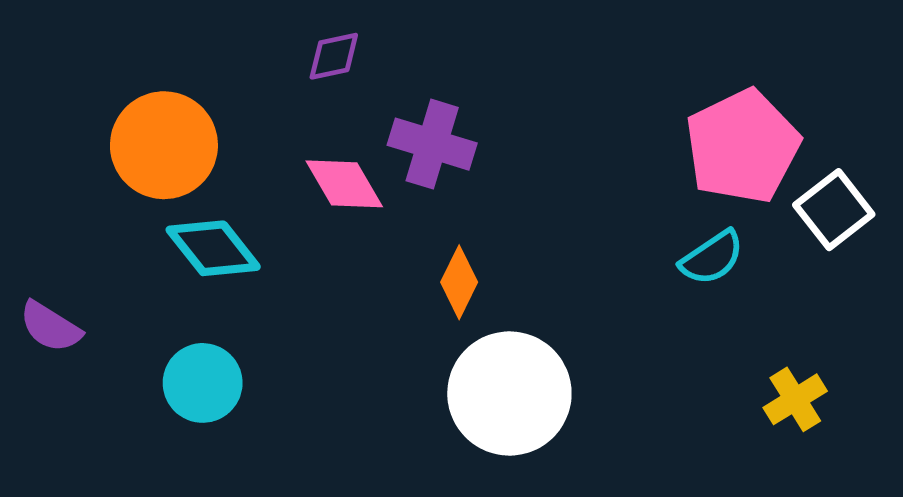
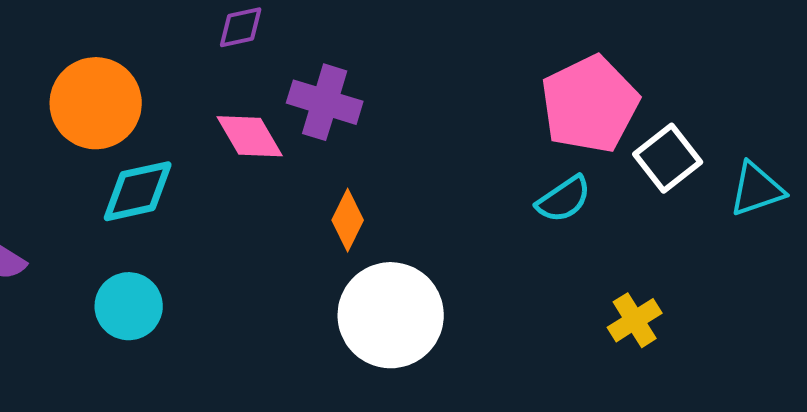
cyan diamond: (213, 248) -> (138, 191), turned -64

